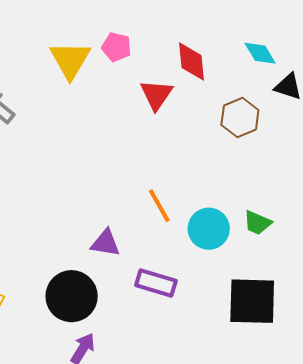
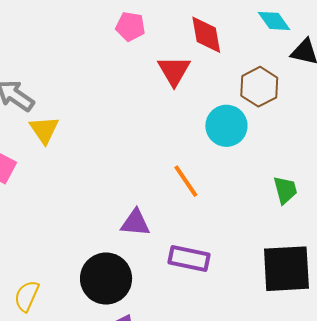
yellow triangle: (70, 60) -> (44, 130), moved, size x0.7
green trapezoid: (257, 223) -> (285, 190), turned -124
cyan circle: (209, 229) -> (226, 126), moved

